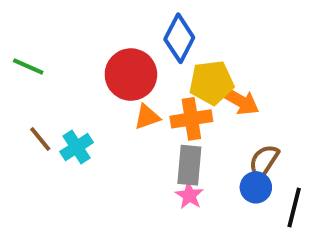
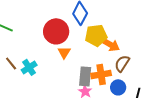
orange triangle: (147, 117) -> (64, 52), turned -40
orange cross: (191, 119) -> (101, 74), moved
brown semicircle: (264, 161) -> (122, 63), moved

